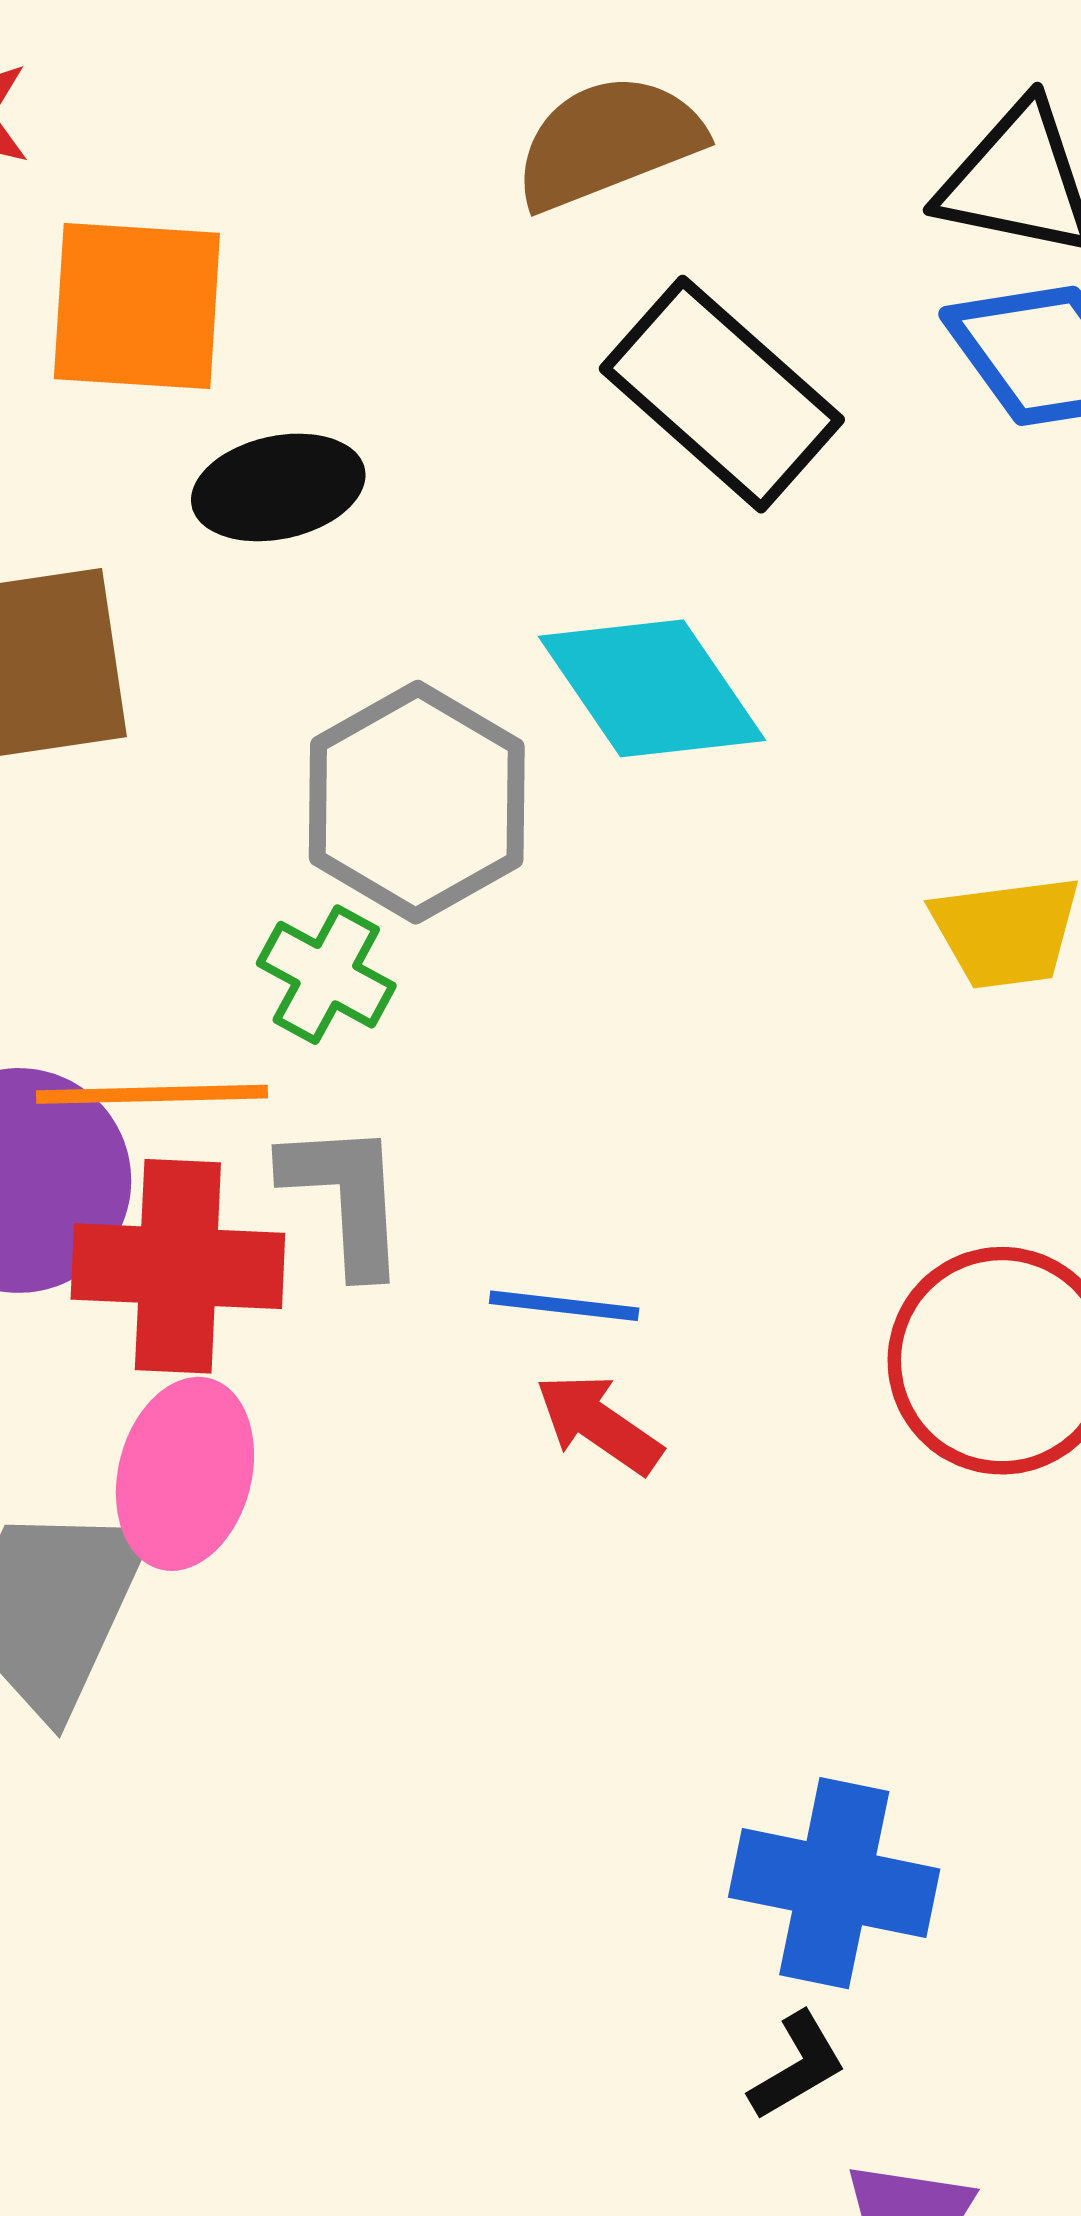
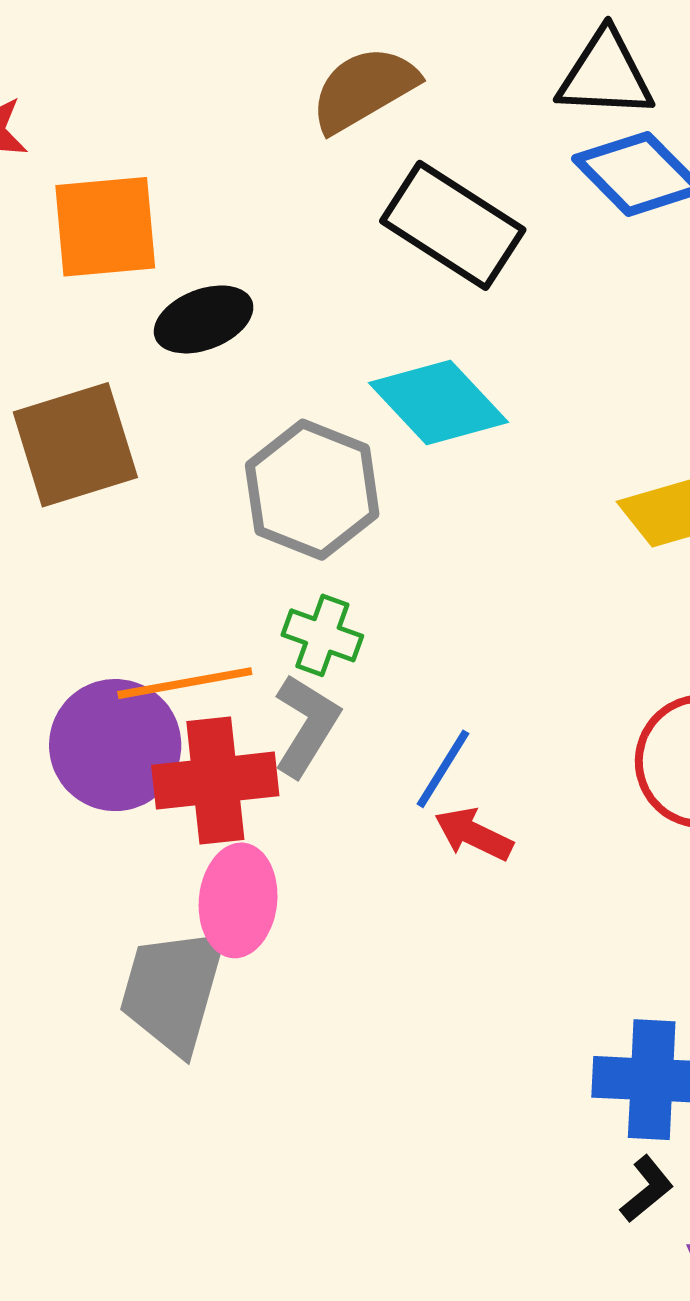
green cross: (326, 975) -> (322, 635), moved
gray L-shape: (346, 1197) -> (306, 725), turned 44
blue line: (564, 1306) -> (443, 769), turned -56

